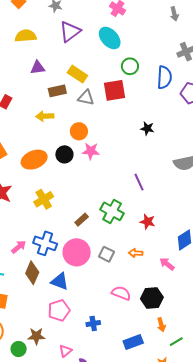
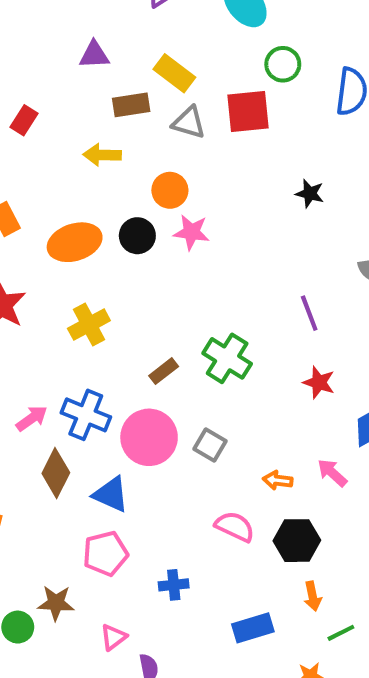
purple line: (139, 182) -> (309, 313), moved
red star: (148, 222) -> (319, 382), moved
orange arrow: (136, 253) -> (278, 480), moved

